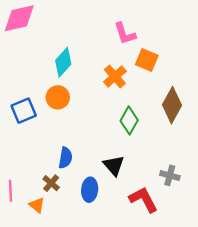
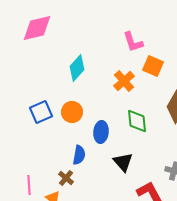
orange circle: (58, 97) -> (72, 112), moved
green diamond: (129, 120) -> (137, 121), turned -35
blue ellipse: (90, 190) -> (101, 132), moved

